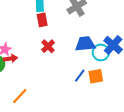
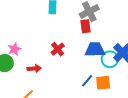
red rectangle: (42, 20) -> (86, 26), moved
red arrow: (10, 59) -> (34, 69), moved

